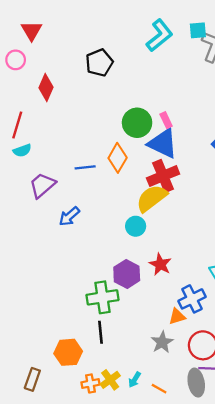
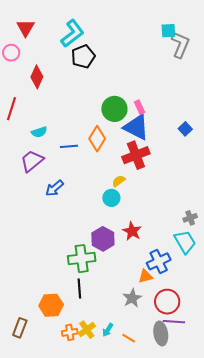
cyan L-shape: (159, 35) -> (72, 33), moved
cyan semicircle: (22, 150) -> (39, 132), moved
yellow semicircle: (152, 198) -> (119, 181), moved, size x0.5

